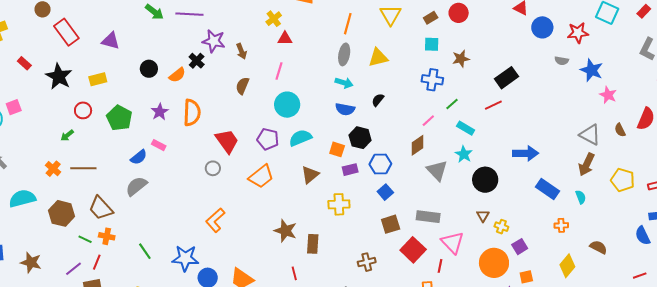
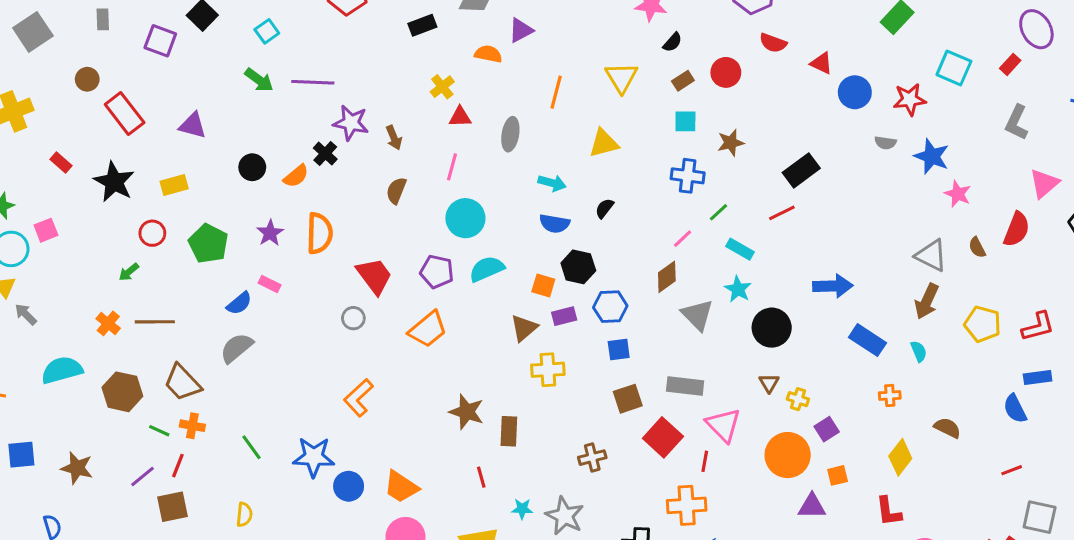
gray ellipse: (344, 54) -> (510, 134), moved
brown triangle: (310, 175) -> (524, 328), moved
blue square: (385, 192) -> (619, 350), turned 35

